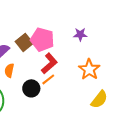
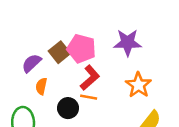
purple star: (80, 34) -> (128, 43), size x1.6
orange line: (48, 79) -> (89, 97), turned 48

